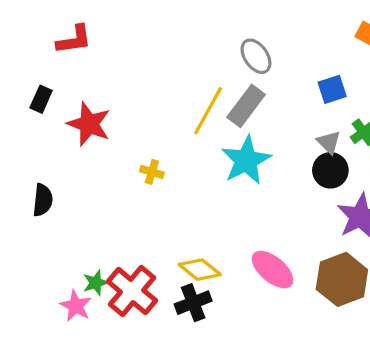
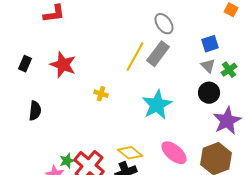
black rectangle: (41, 99) -> (25, 64), moved
gray triangle: (329, 142) -> (208, 66), moved
cyan star: (246, 160) -> (157, 105), moved

